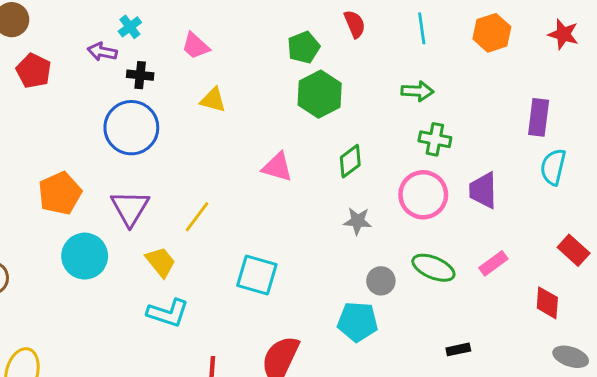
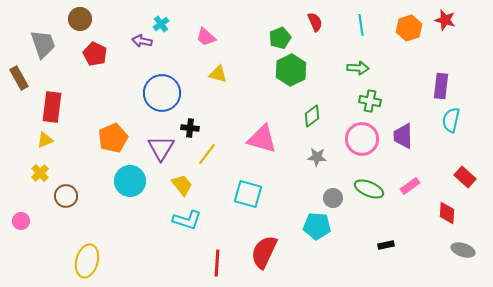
red star: (563, 34) -> (445, 20), moved
black cross: (140, 75) -> (190, 128), moved
pink triangle: (277, 167) -> (262, 139), moved, size x1.4

